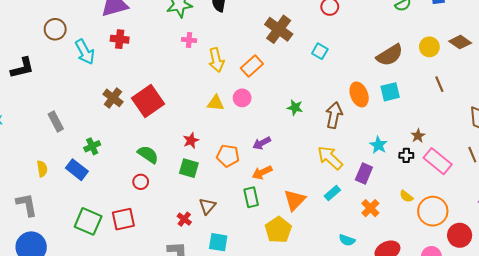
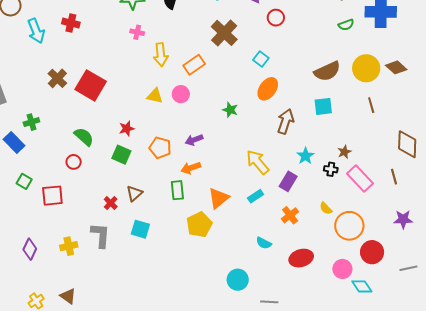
yellow circle: (429, 47) -> (366, 68), size x1.4
orange ellipse: (359, 94) -> (268, 89), moved, turned 50
red square: (148, 101) -> (91, 85), turned -32
brown arrow: (334, 115) -> (286, 121), moved
green square: (88, 221) -> (24, 181), moved, size x0.6

